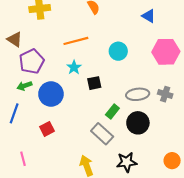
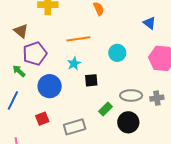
green arrow: (24, 86) -> (19, 71), moved, turned 56
gray cross: (165, 94) -> (157, 98), turned -32
gray rectangle: (102, 134) -> (75, 127), moved, turned -65

